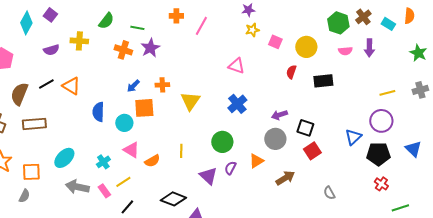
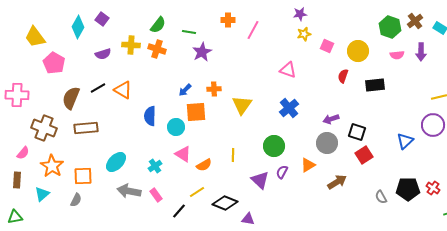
orange cross: (123, 50) -> (157, 49), moved
black pentagon: (378, 154) -> (408, 189), moved
yellow line: (123, 182) -> (197, 192), moved

